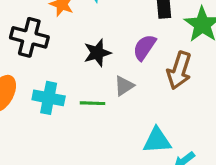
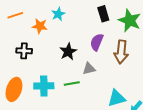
black cross: (29, 37) -> (24, 51), size x0.7
gray triangle: (124, 86) -> (89, 69), turned 32

